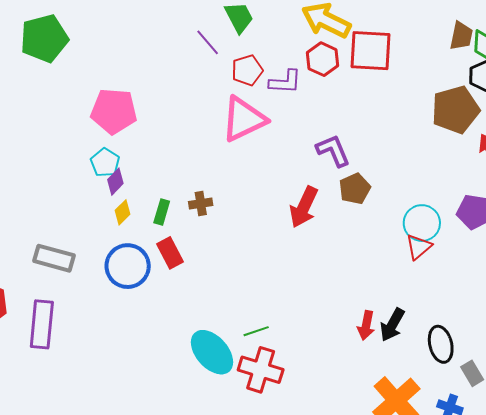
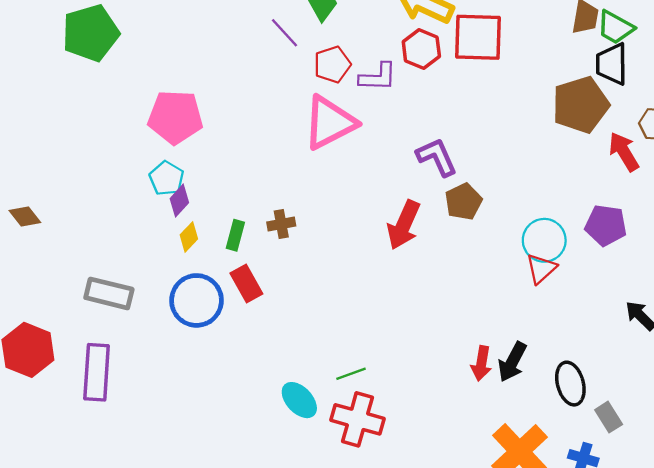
cyan ellipse: (212, 352) -> (299, 400), size x0.7

